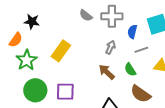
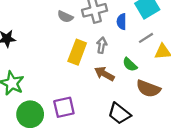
gray line: (141, 50) -> (146, 38), moved
yellow rectangle: (61, 51) -> (77, 52), moved

